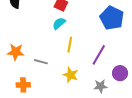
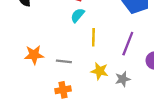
orange cross: (23, 85) -> (63, 90), moved
gray star: (101, 86) -> (123, 79), moved

